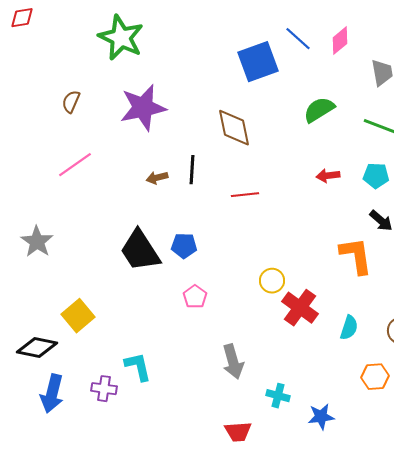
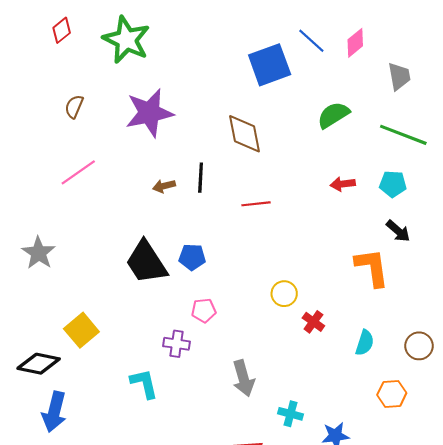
red diamond: (22, 18) -> (62, 30), moved, turned -30
pink pentagon: (195, 297) -> (204, 310), turned 30
red cross: (300, 308) -> (313, 322), size x0.6
purple cross: (104, 389) -> (177, 344), moved

